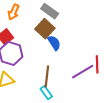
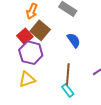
brown square: (45, 29) -> (40, 30), moved

